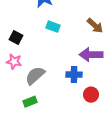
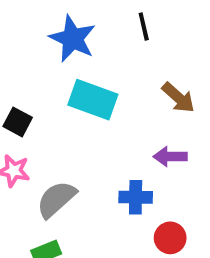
cyan rectangle: (53, 27) -> (93, 100), size x1.6
purple arrow: (91, 55) -> (170, 157), size x0.7

